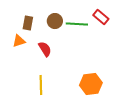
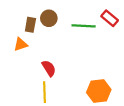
brown circle: (55, 21) -> (49, 18), moved
red semicircle: (45, 49) -> (49, 68), moved

